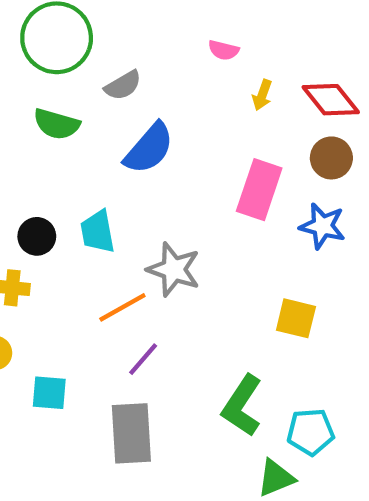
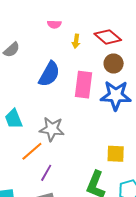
blue semicircle: (149, 148) -> (49, 74), moved
blue star: (322, 226) -> (116, 95), size x1.4
yellow square: (296, 318) -> (116, 154), moved

